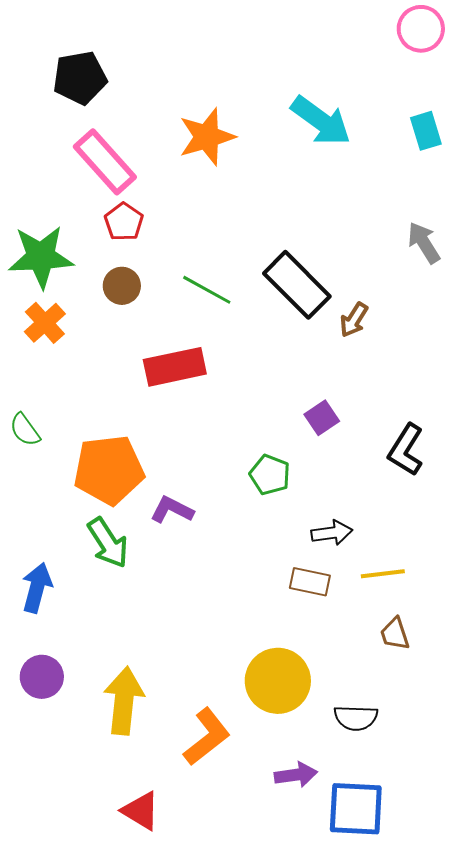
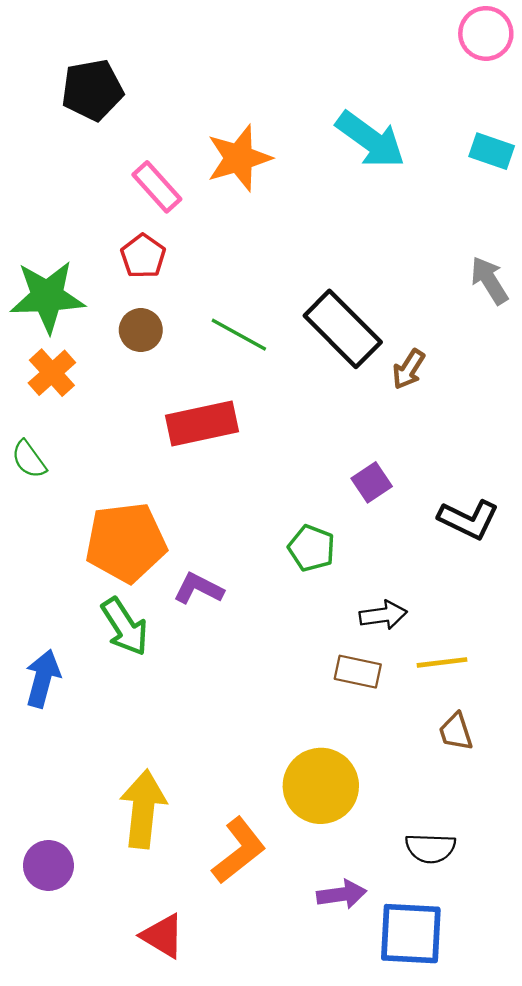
cyan rectangle: (426, 131) -> (492, 151), turned -54
pink rectangle: (105, 162) -> (157, 187), moved, size x0.7
green semicircle: (25, 430) -> (29, 459), moved
black L-shape: (406, 450) -> (469, 519), turned -96
purple circle: (42, 677) -> (48, 865), moved
black semicircle: (356, 718) -> (430, 848), moved

